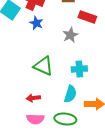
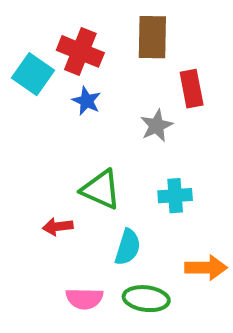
red rectangle: (87, 17) -> (192, 89), turned 60
cyan semicircle: (70, 94) -> (128, 247), moved
red arrow: (33, 98) -> (58, 227), moved

